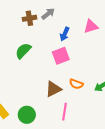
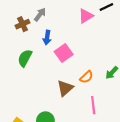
blue arrow: (65, 34) -> (47, 38), moved
orange semicircle: (76, 84) -> (86, 77), turned -48
pink line: (65, 112) -> (93, 105), moved

